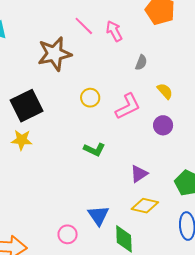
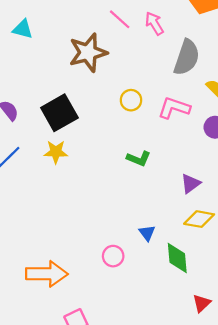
gray semicircle: (141, 63) -> (187, 57), size x2.0
pink L-shape: (128, 106) -> (174, 108), turned -132
blue triangle: (98, 215) -> (147, 233), size x0.7

